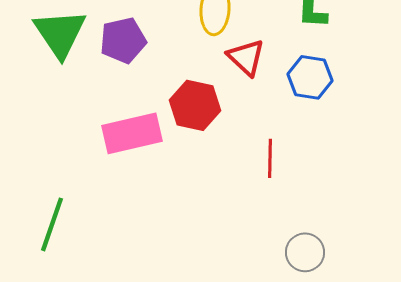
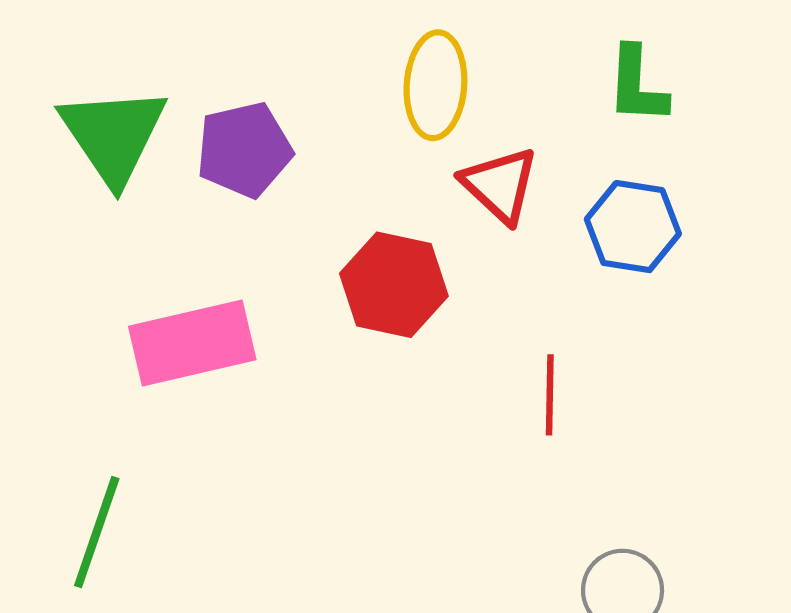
pink rectangle: (132, 133) -> (192, 343), moved

